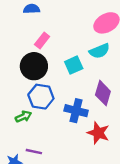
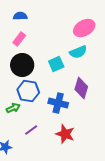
pink rectangle: (42, 40) -> (19, 39), moved
red star: (98, 133) -> (65, 134), moved
purple line: (34, 152) -> (31, 130), moved, turned -48

